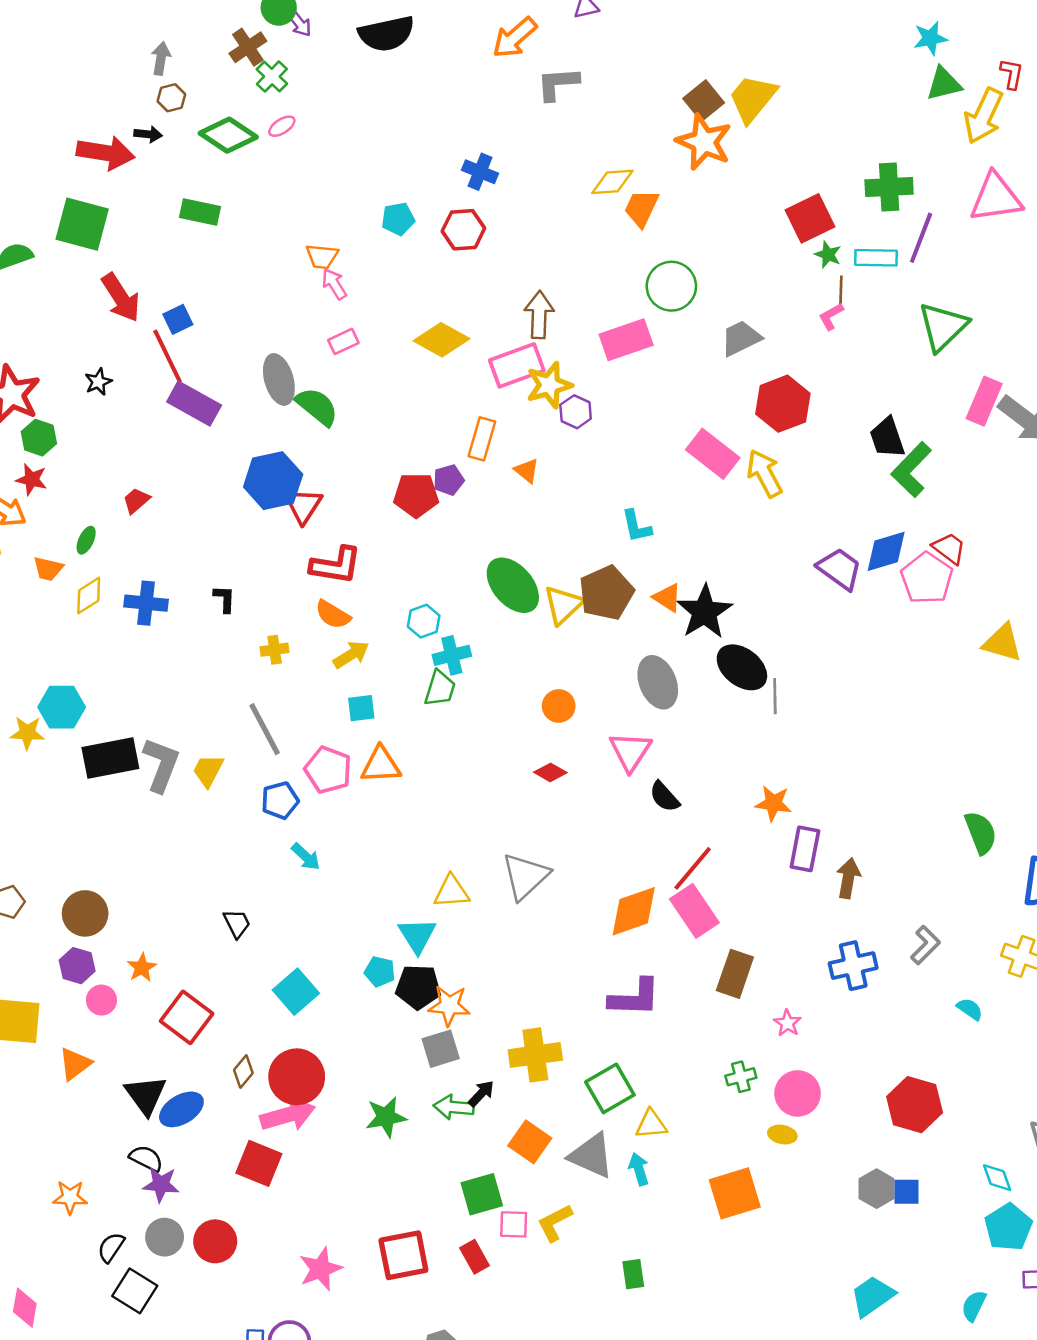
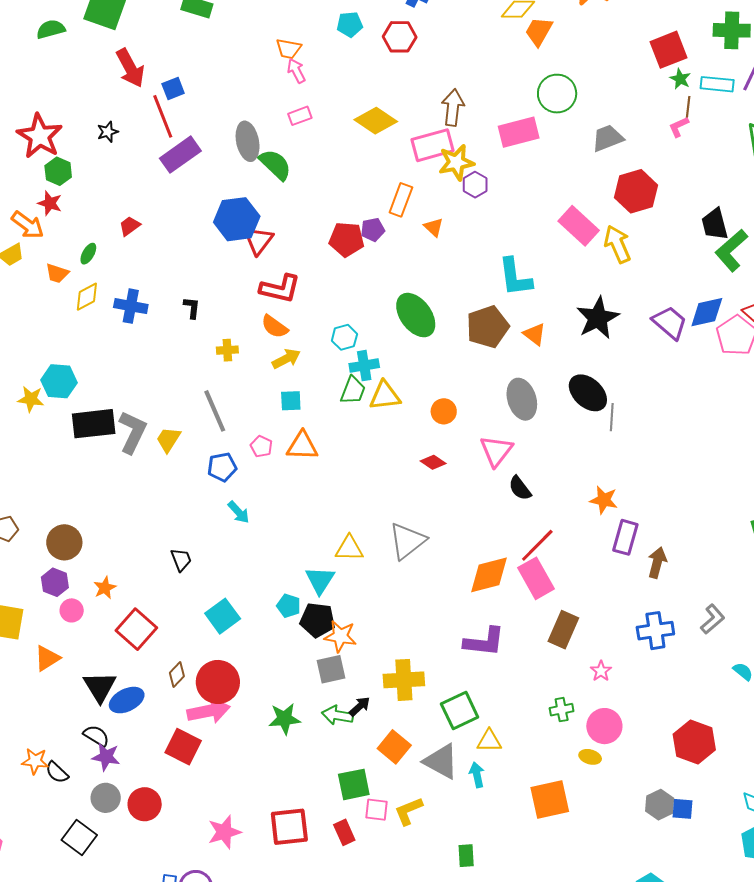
purple rectangle: (194, 403) -> (180, 155), turned -69
cyan L-shape: (636, 526) -> (515, 277), size x1.5
yellow triangle: (563, 605) -> (385, 396), moved, turned 32
black star: (704, 612) -> (598, 318), moved
pink pentagon: (328, 770) -> (261, 446), size x0.6
black semicircle: (111, 1247) -> (57, 772), moved, turned -85

